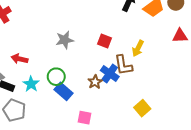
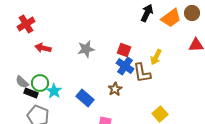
red arrow: (20, 59) -> (43, 48), moved
blue cross: (110, 74) -> (125, 66), moved
green circle: (56, 77) -> (40, 83), moved

